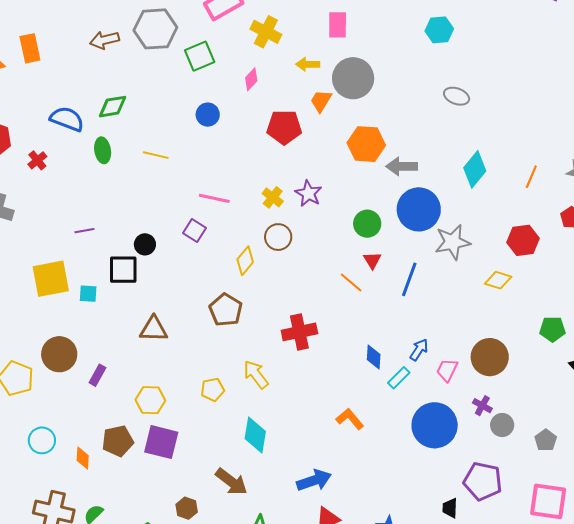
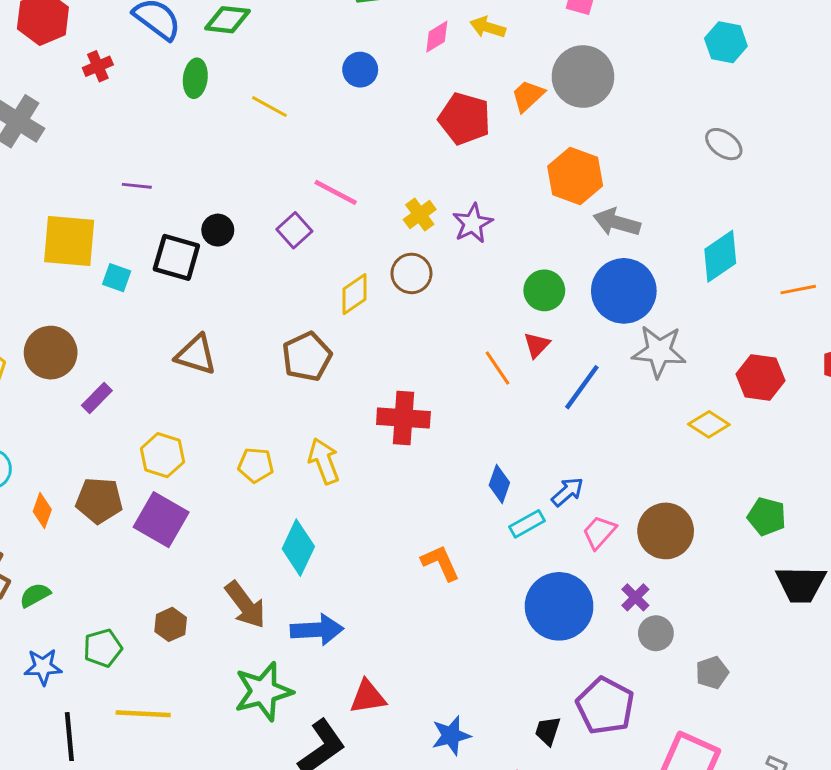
yellow arrow: (308, 64) -> (488, 27), moved
orange line: (531, 177) -> (798, 290), turned 40
blue arrow: (314, 480) -> (317, 630), moved

